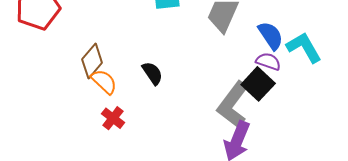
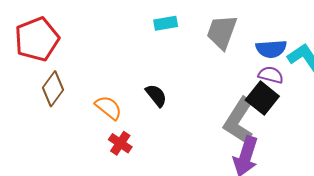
blue semicircle: (271, 36) -> (271, 49), turned 124
brown diamond: (92, 61) -> (53, 89), moved

